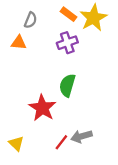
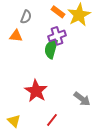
green semicircle: (67, 85) -> (51, 49), moved
gray arrow: (82, 136) -> (82, 99), moved, turned -126

